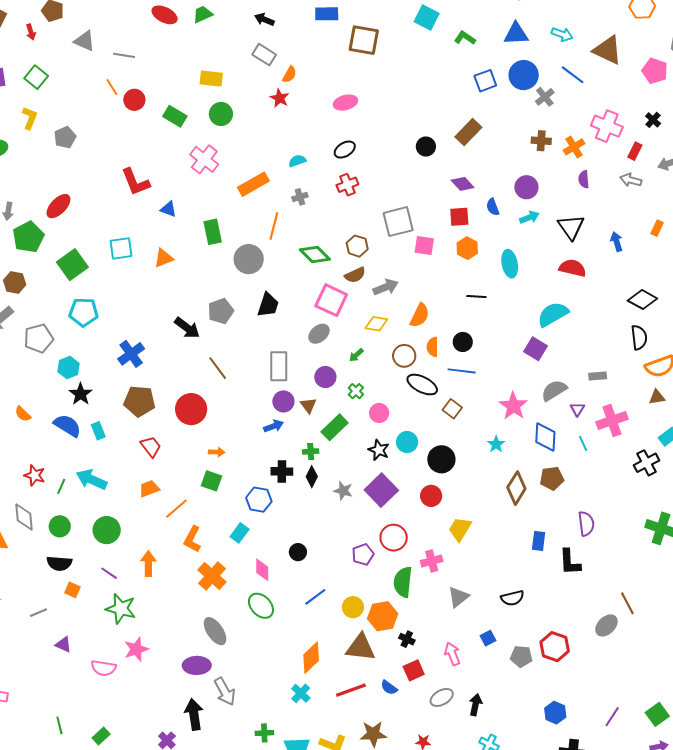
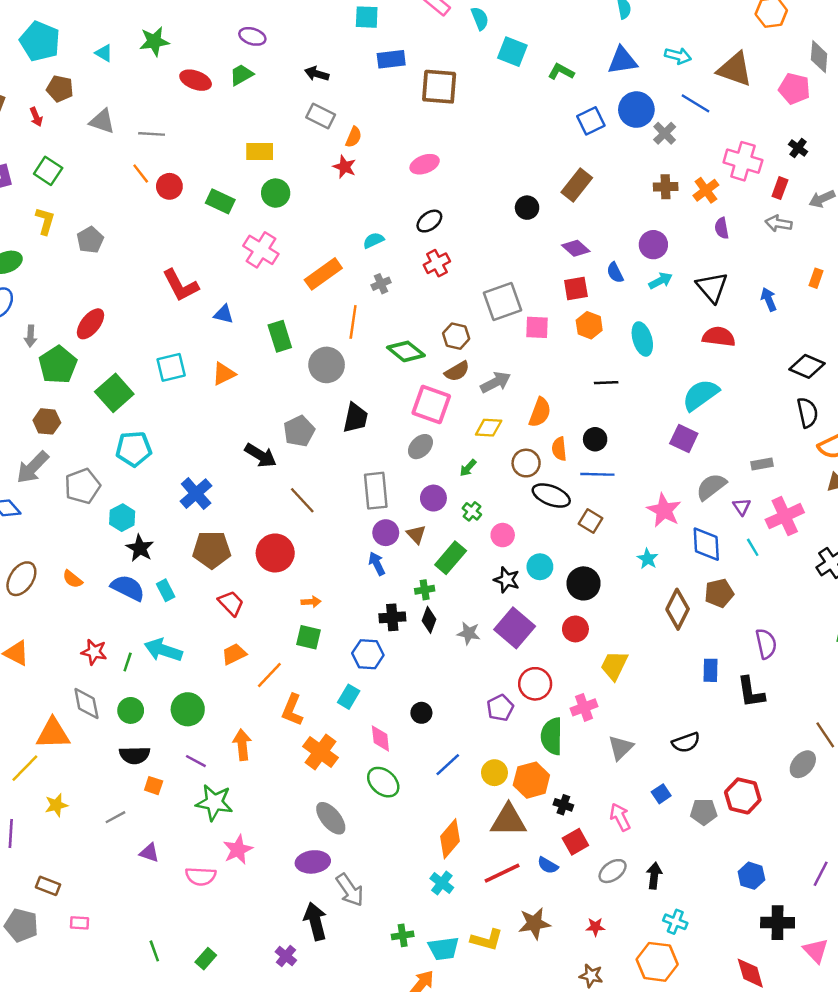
blue arrow: (274, 426) -> (377, 564), turned -90

